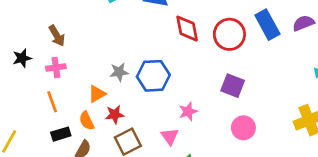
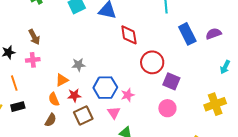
red circle: (229, 34) -> (152, 62), moved
blue hexagon: (153, 76) -> (105, 88), moved
purple square: (233, 86) -> (171, 81), moved
orange line: (52, 102) -> (14, 83), moved
black rectangle: (61, 134) -> (18, 107), moved

